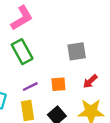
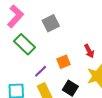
gray square: (77, 51) -> (51, 23), moved
red arrow: (90, 81) -> (89, 51), turned -56

